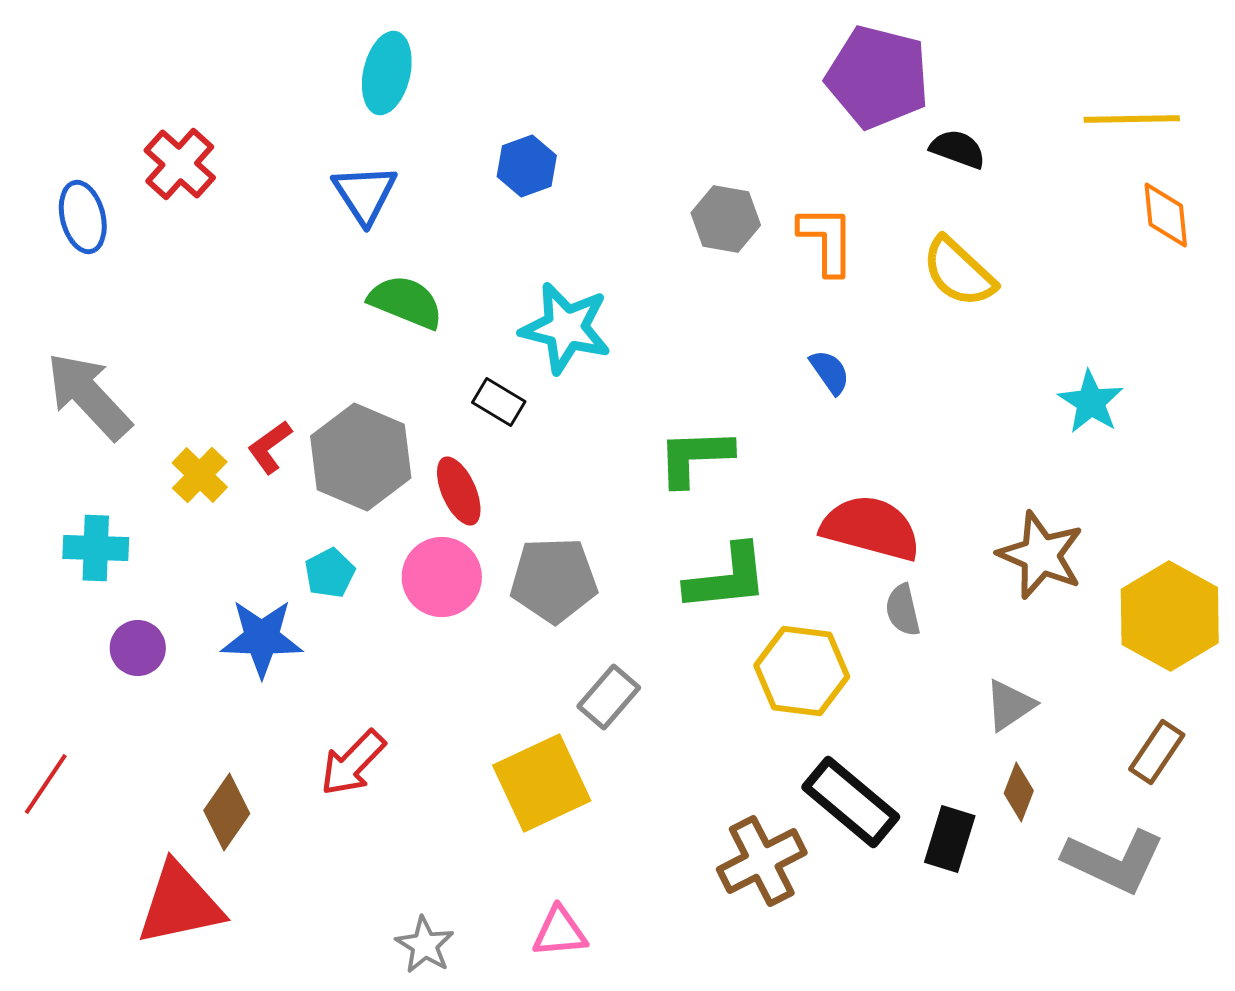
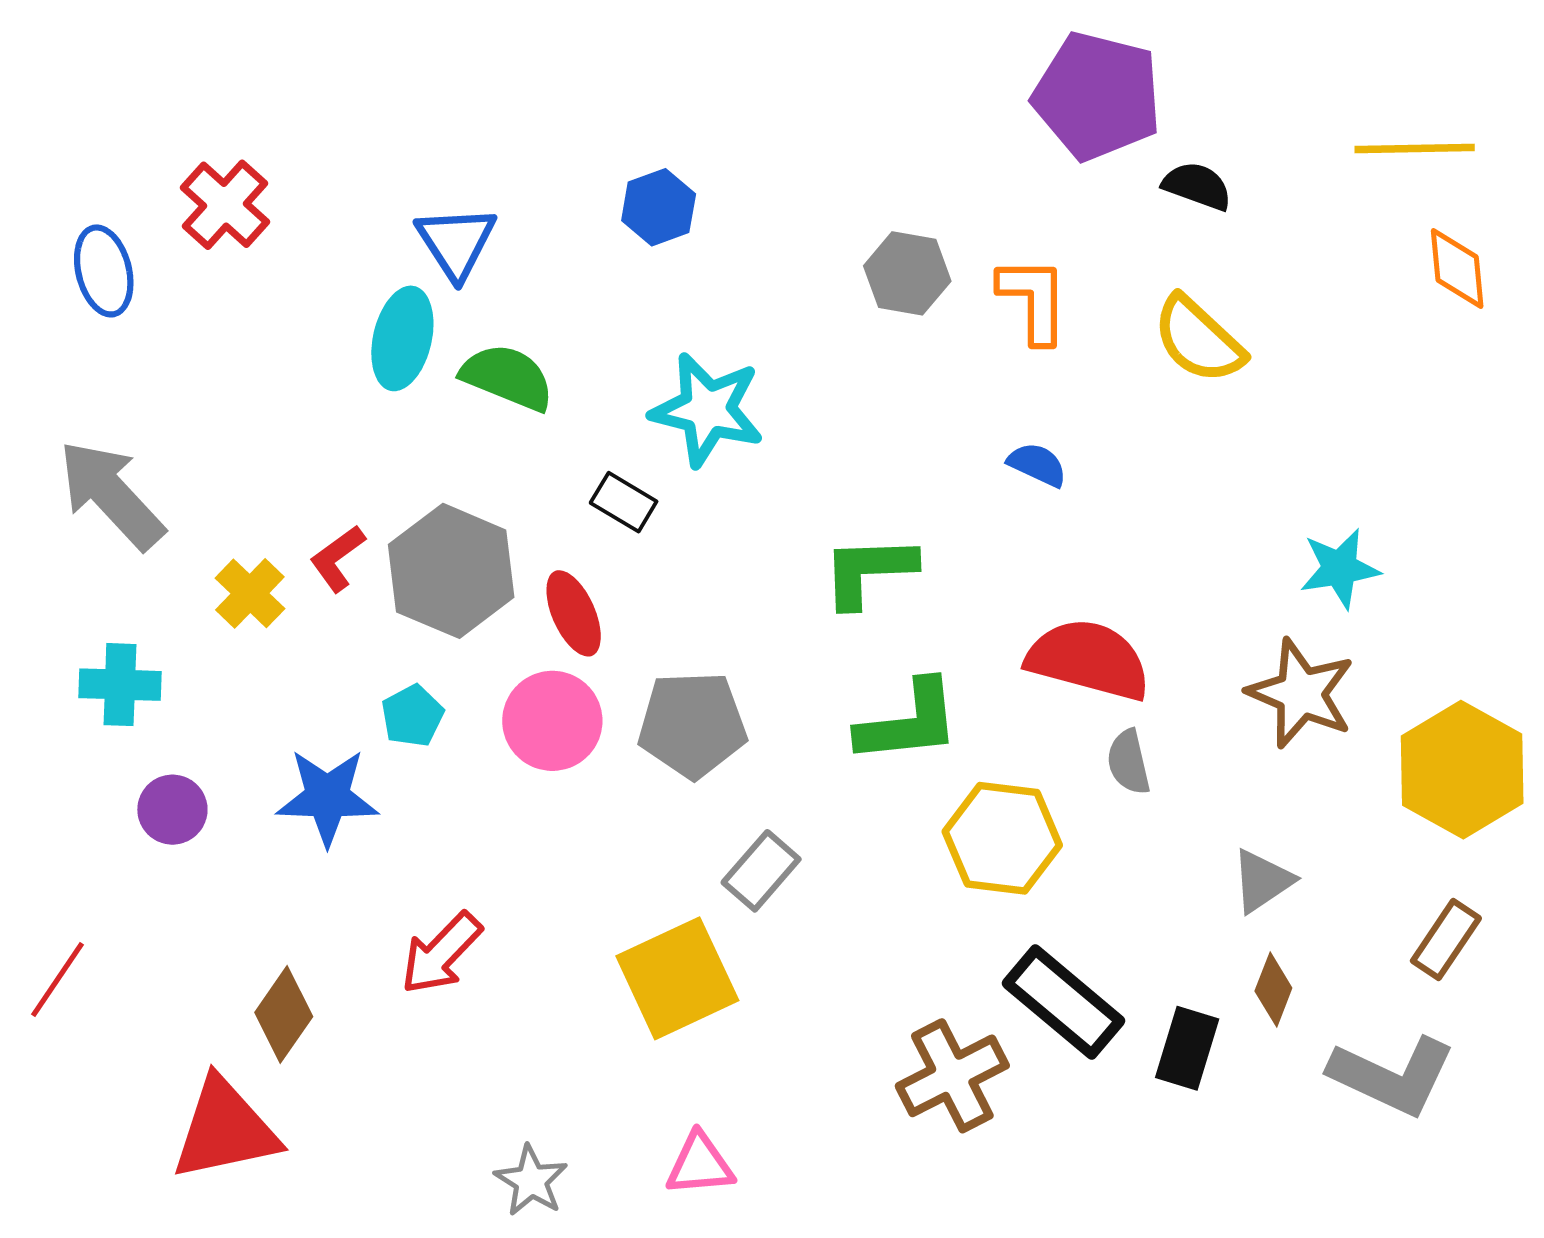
cyan ellipse: (387, 73) -> (402, 338), moved
blue semicircle: (830, 372) -> (1037, 465), turned -30
cyan star: (1091, 402) -> (1340, 568), moved, turned 30

